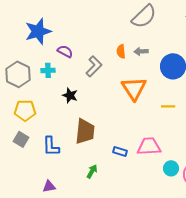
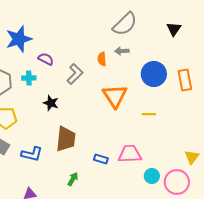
gray arrow: (141, 51) -> (122, 51), moved
blue L-shape: (51, 146) -> (32, 154), turned -75

